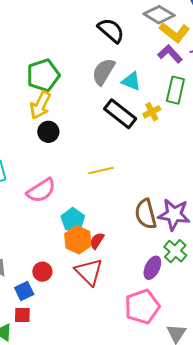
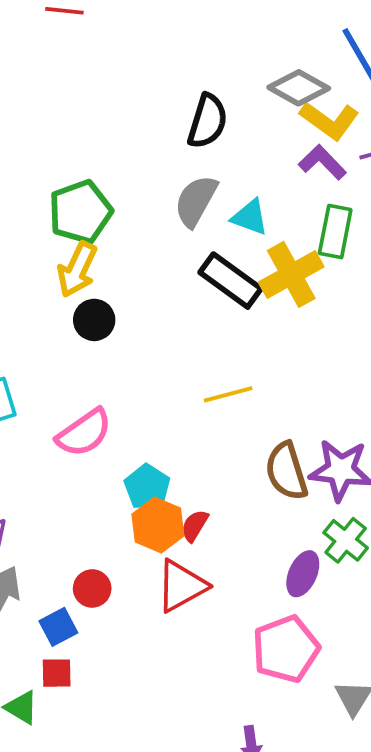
black semicircle: (111, 30) -> (208, 121), turned 68
yellow cross: (152, 112) -> (291, 274), size x1.8
yellow line: (101, 171) -> (228, 394), moved
red triangle: (89, 272) -> (181, 586), turned 48

